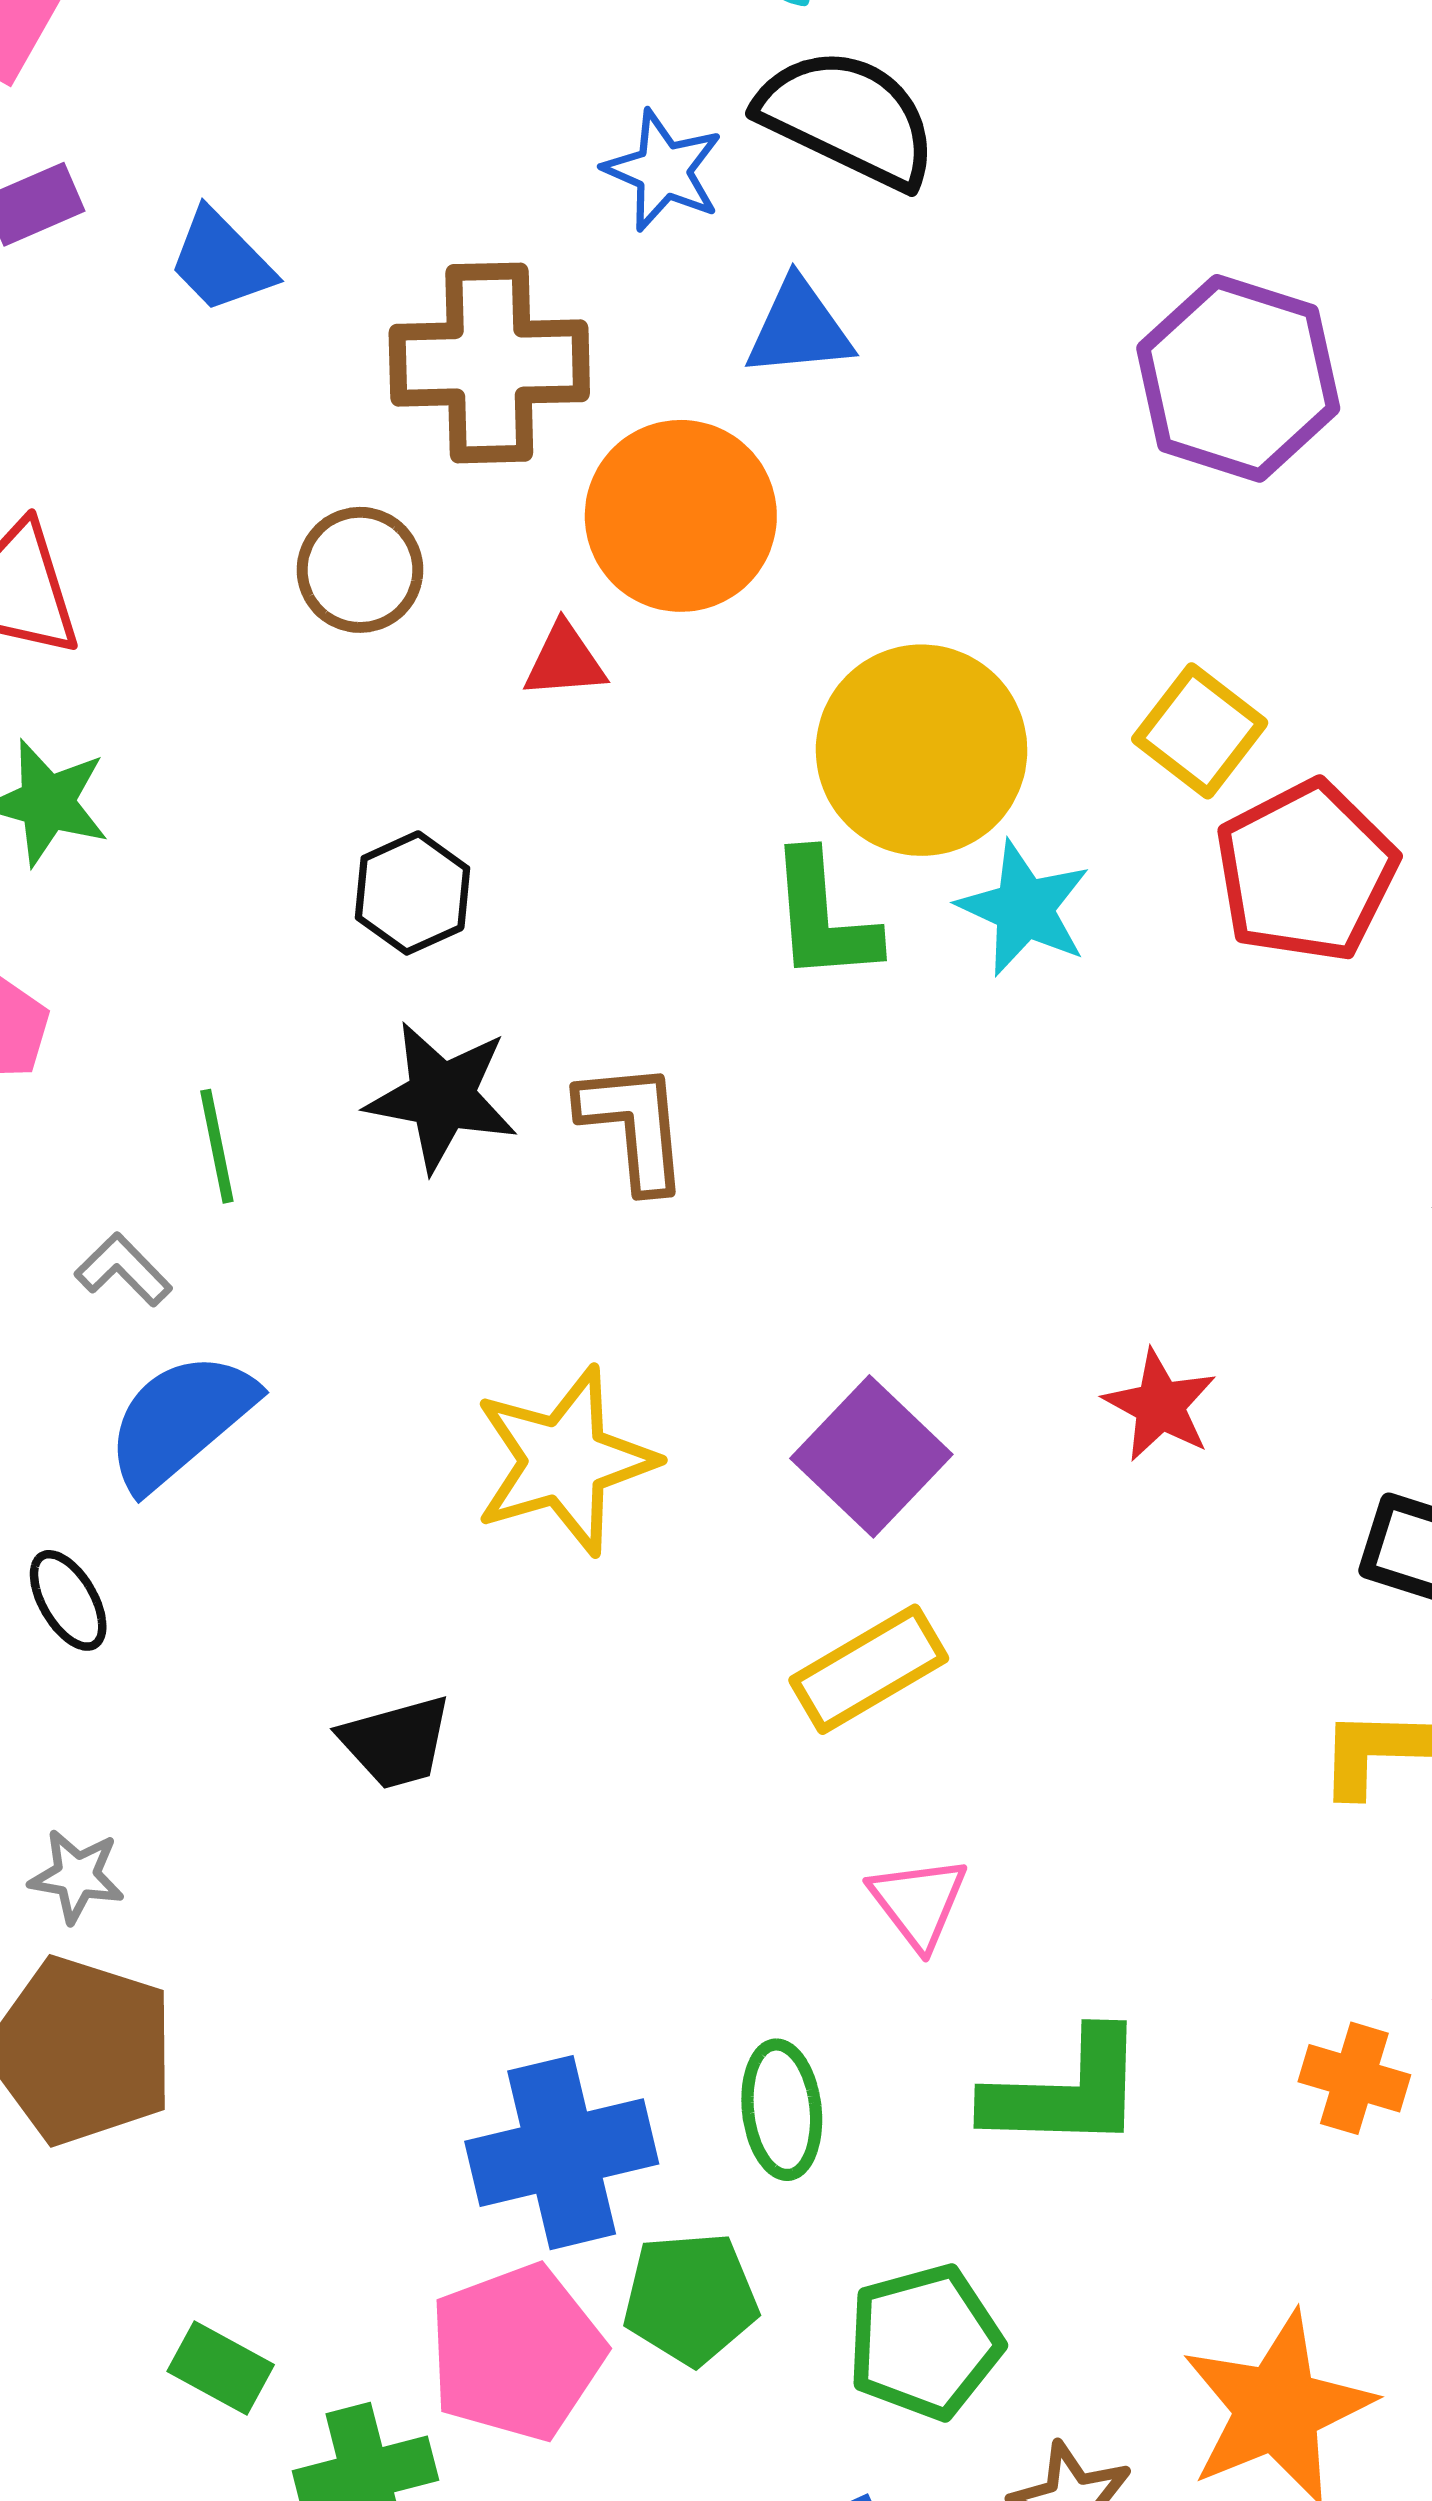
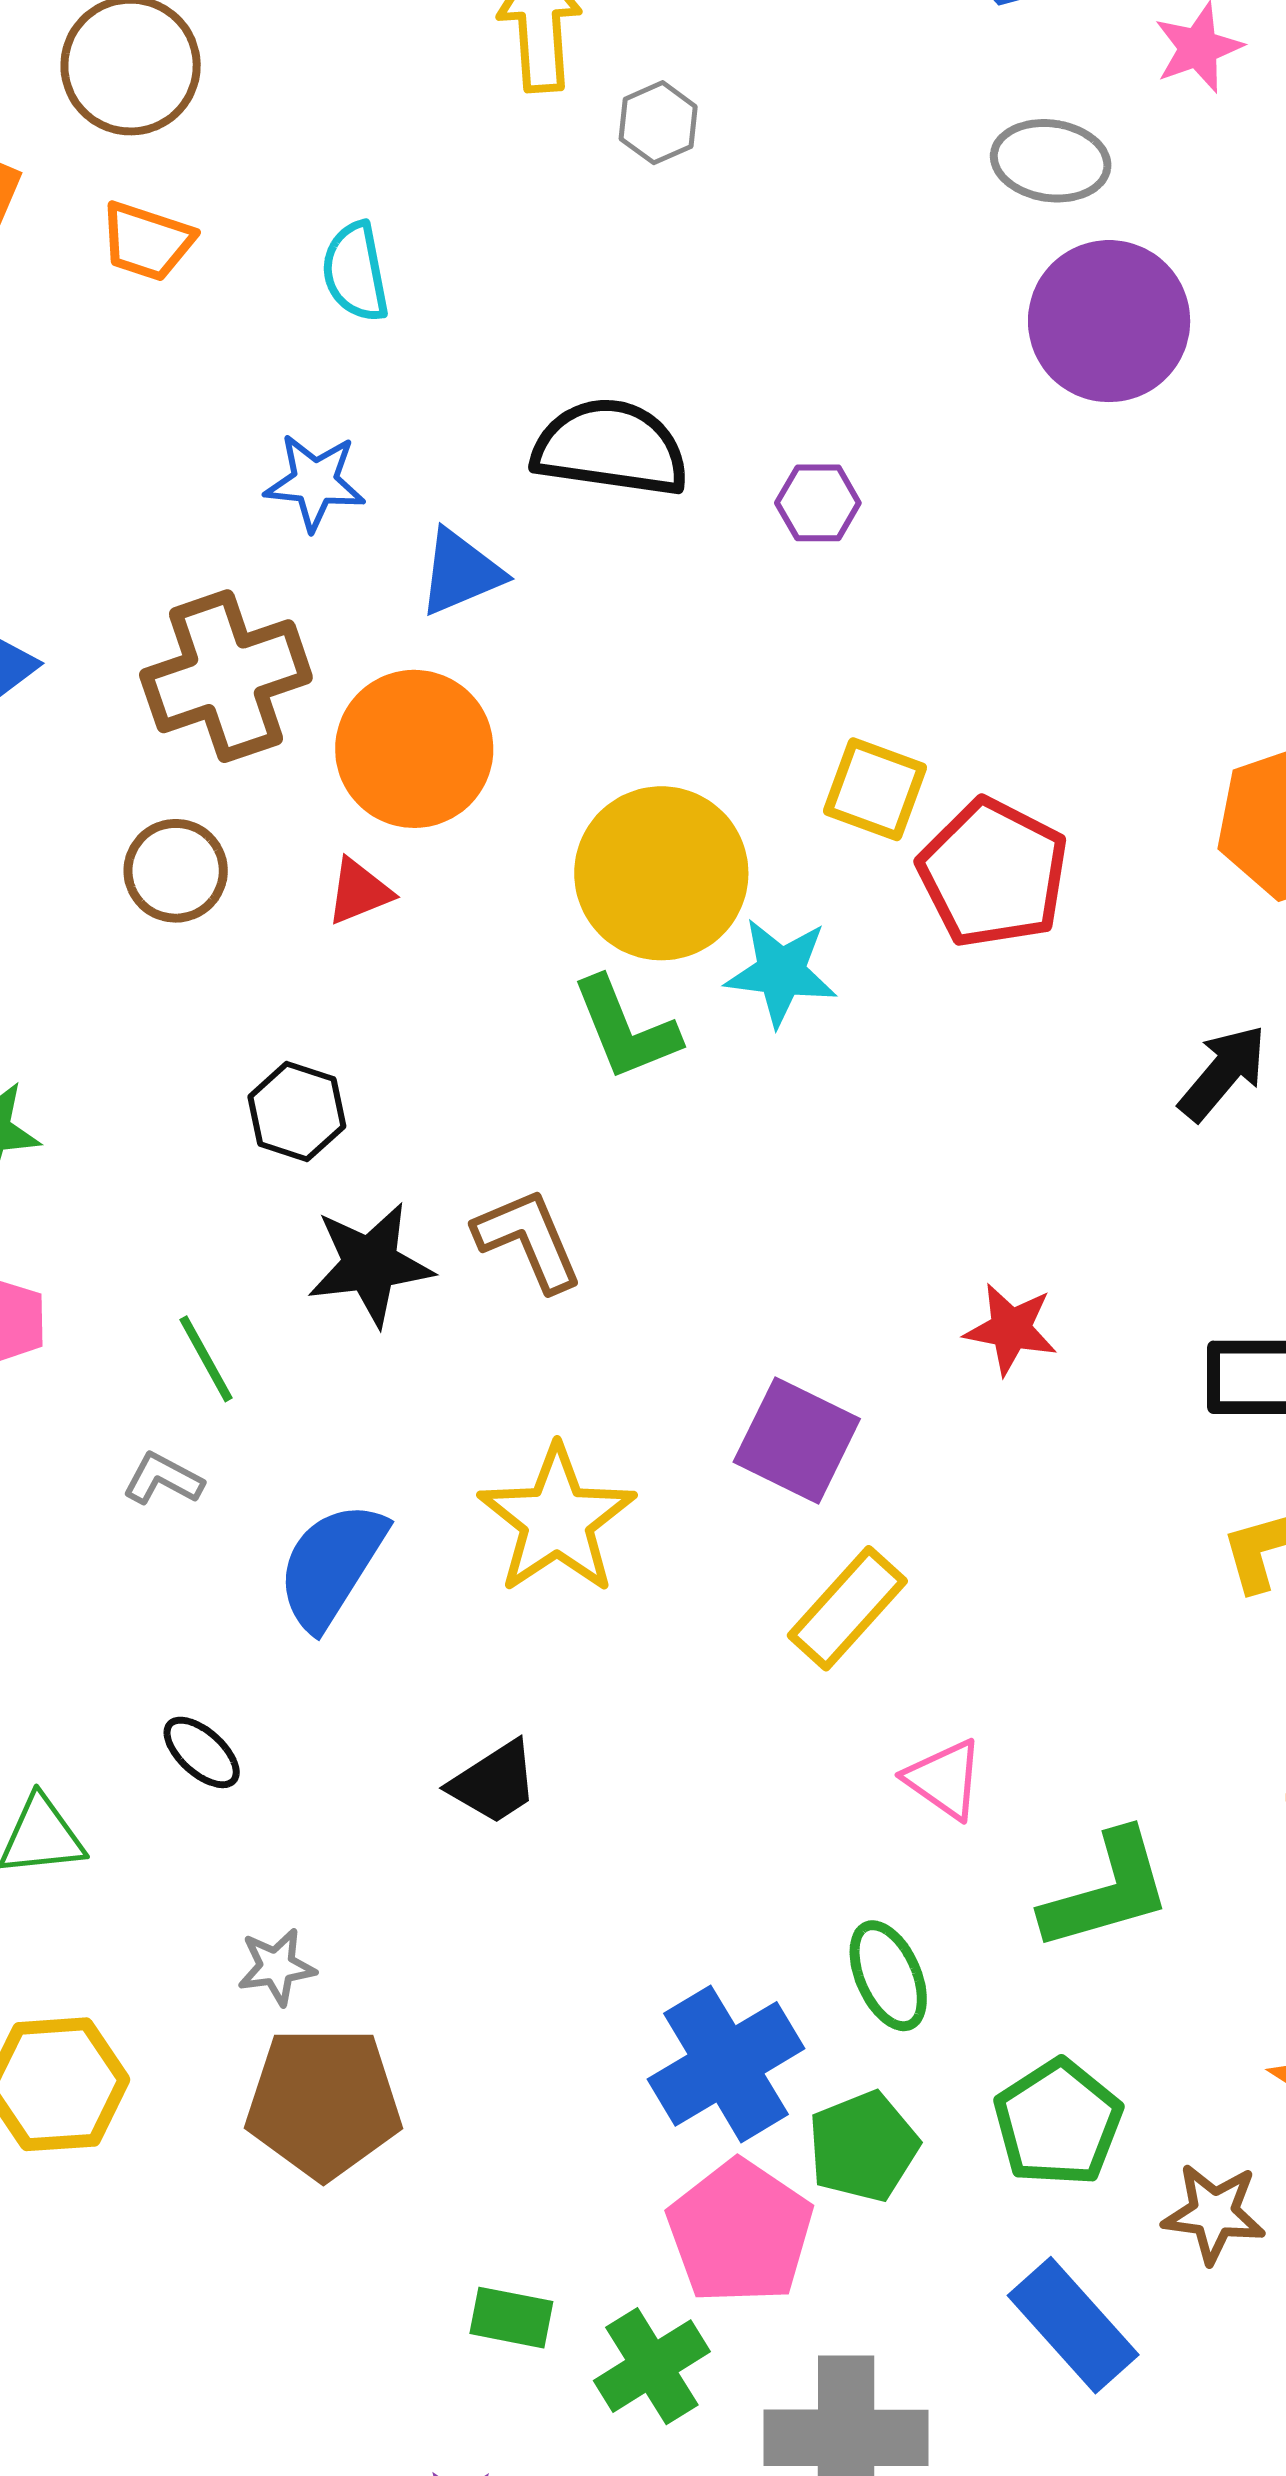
black semicircle: (848, 118) -> (610, 448), moved
purple hexagon: (1238, 378) -> (818, 503), size x0.5
blue semicircle: (180, 1421) -> (331, 1565), moved

